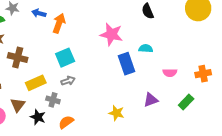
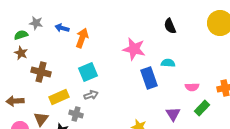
purple triangle: (151, 100) -> (173, 114), turned -42
green rectangle: (186, 102) -> (202, 108), moved

